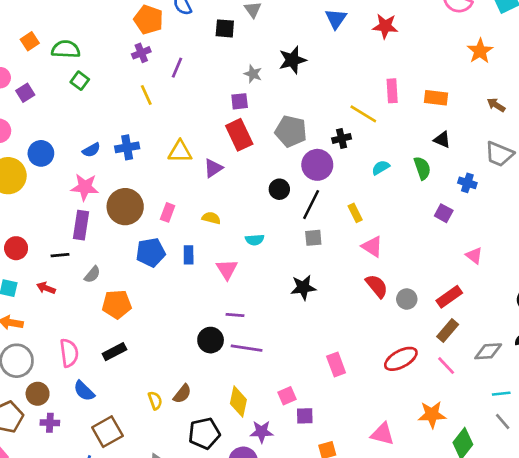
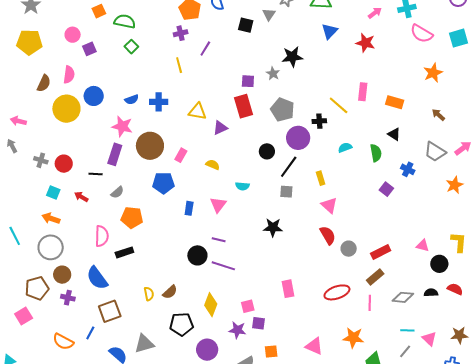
gray star: (253, 74) -> (273, 73), moved
blue rectangle: (189, 255) -> (189, 208), moved
pink triangle: (474, 256) -> (423, 246), moved, turned -32
pink semicircle: (69, 353) -> (102, 236), moved
pink line: (446, 366) -> (370, 303), turned 35
blue semicircle: (84, 391) -> (97, 278), size x1.4
gray line: (503, 422) -> (405, 351), turned 72
purple star: (262, 432) -> (237, 330), moved

